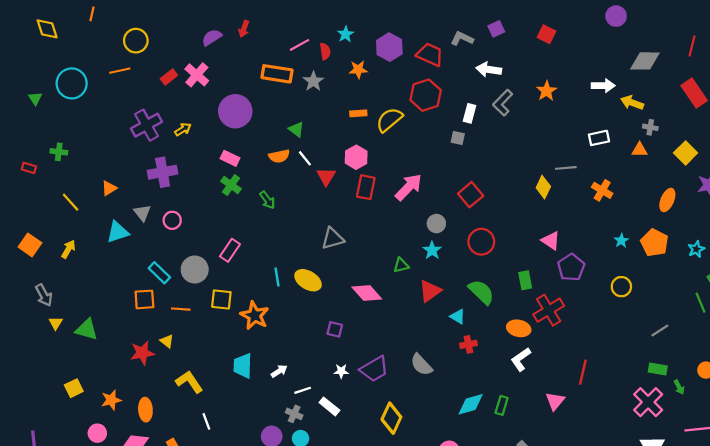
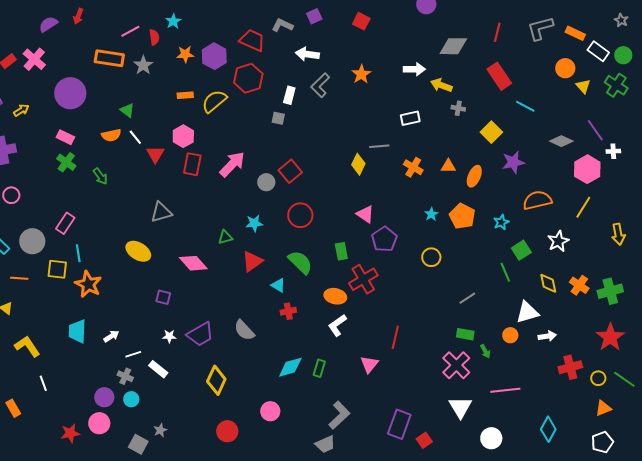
purple hexagon: (389, 47) -> (214, 56), moved
orange triangle: (640, 150) -> (448, 166), moved
gray circle: (436, 224) -> (266, 182), moved
cyan star: (432, 250) -> (254, 223), turned 30
cyan line: (277, 277) -> (78, 253), moved

